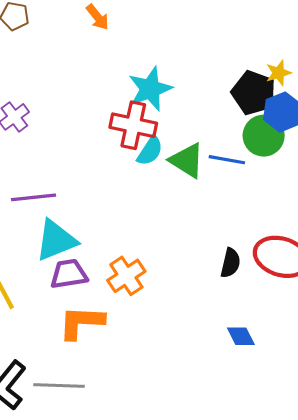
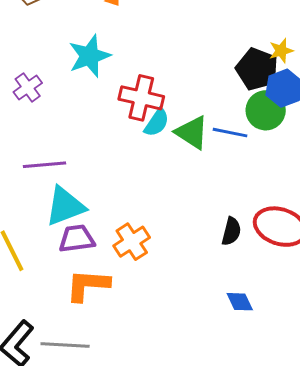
cyan star: (150, 89) -> (89, 56), moved

